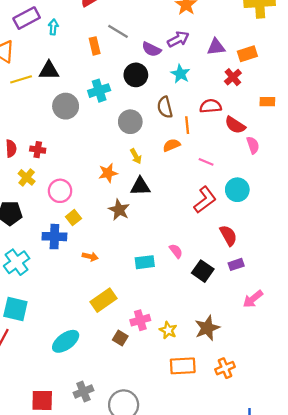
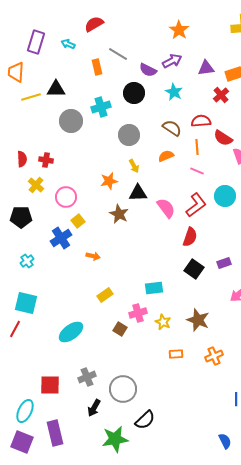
purple rectangle: (27, 18) -> (36, 42), turned -45
cyan arrow: (53, 27) -> (68, 44), moved, turned -72
brown semicircle: (165, 107) -> (172, 128), moved, turned 138
orange line: (187, 125) -> (197, 147), moved
red semicircle: (228, 235) -> (190, 237), moved, turned 48
blue cross: (54, 237) -> (61, 238), turned -35
pink semicircle: (176, 251) -> (166, 208), moved, size x1.5
cyan cross: (17, 262) -> (27, 261), size x0.6
cyan rectangle: (145, 262) -> (154, 288), moved
yellow rectangle: (104, 300) -> (105, 295), size x0.7
brown star: (207, 328) -> (198, 320), turned -30
orange rectangle: (183, 366) -> (176, 354), size x0.6

